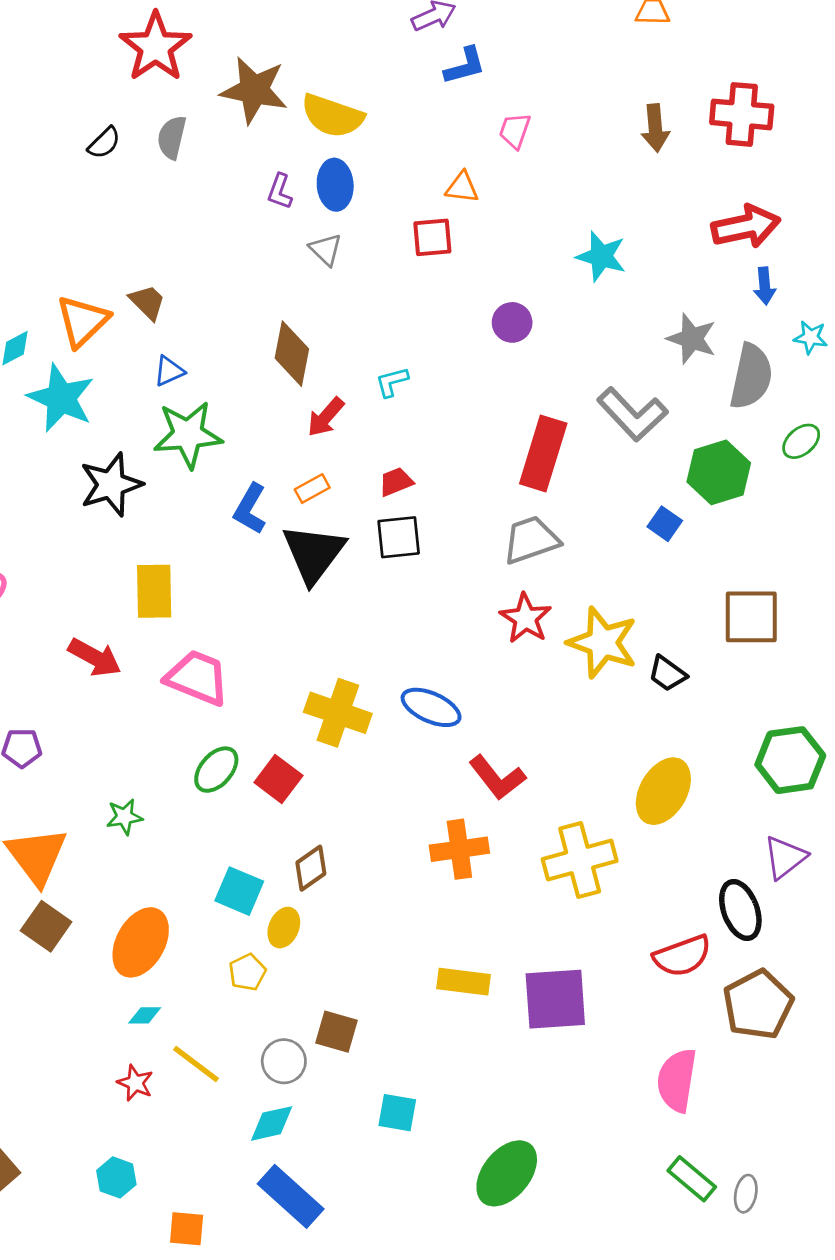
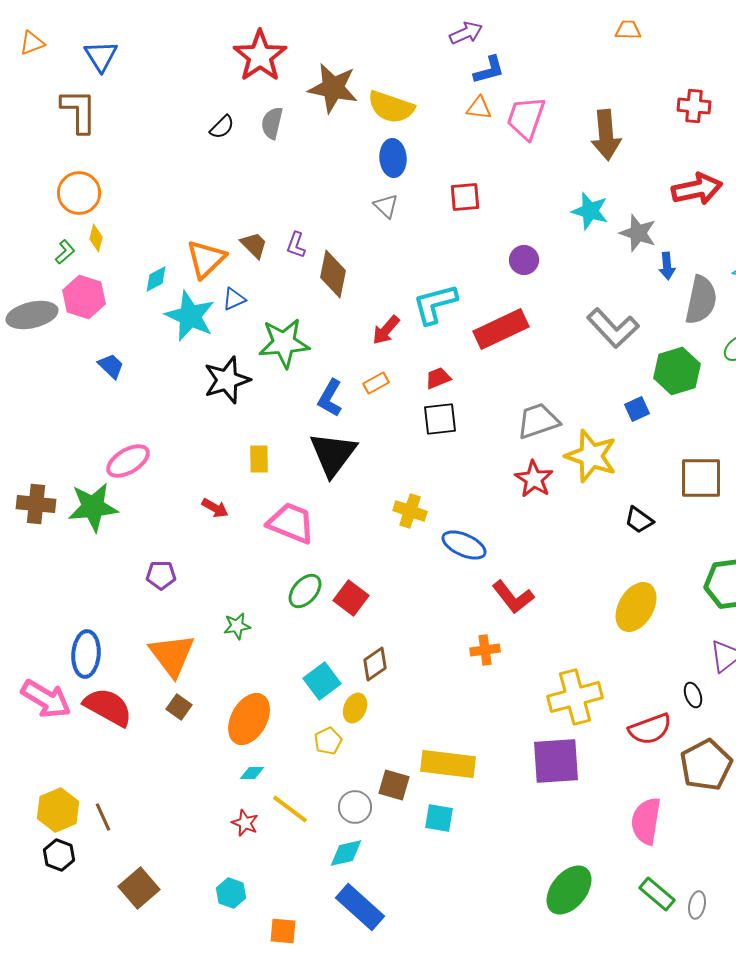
red cross: (742, 114) -> (694, 106), size x0.7
brown arrow: (655, 128) -> (606, 135), moved, size x1.4
pink trapezoid: (515, 131) -> (526, 118), size x1.6
orange triangle: (462, 187) -> (479, 108), moved
purple L-shape: (280, 191) -> (296, 245), moved
blue arrow: (765, 286) -> (667, 266), moved
gray star: (692, 339) -> (638, 233), moved
brown diamond: (292, 354) -> (333, 274), moved
blue triangle: (169, 371) -> (234, 299), moved
cyan L-shape: (392, 382) -> (435, 304), size x1.8
red rectangle: (543, 453) -> (501, 329), moved, turned 48
blue square: (665, 524) -> (637, 409), turned 30
black triangle: (314, 553) -> (333, 454), moved
yellow rectangle: (154, 591) -> (259, 459), size x0.7
yellow star: (603, 643) -> (591, 456), moved
red arrow: (95, 657) -> (215, 508), size x0.7
yellow cross: (338, 713) -> (410, 511), moved, size x0.7
orange cross: (459, 849) -> (485, 650), size x0.7
yellow cross: (580, 860) -> (575, 697), moved
cyan square: (239, 891) -> (322, 681), turned 30
black ellipse: (740, 910) -> (693, 695), size x0.6
brown square: (46, 926) -> (179, 707), size x0.7
yellow rectangle: (463, 982) -> (448, 764), moved, size x1.4
cyan square: (397, 1113) -> (439, 818), moved
green ellipse: (507, 1173) -> (569, 890), moved

